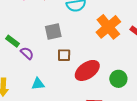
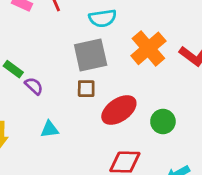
gray square: (53, 31) -> (91, 55), moved, size x1.4

